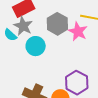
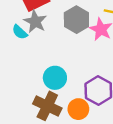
cyan circle: (36, 46) -> (55, 78), moved

